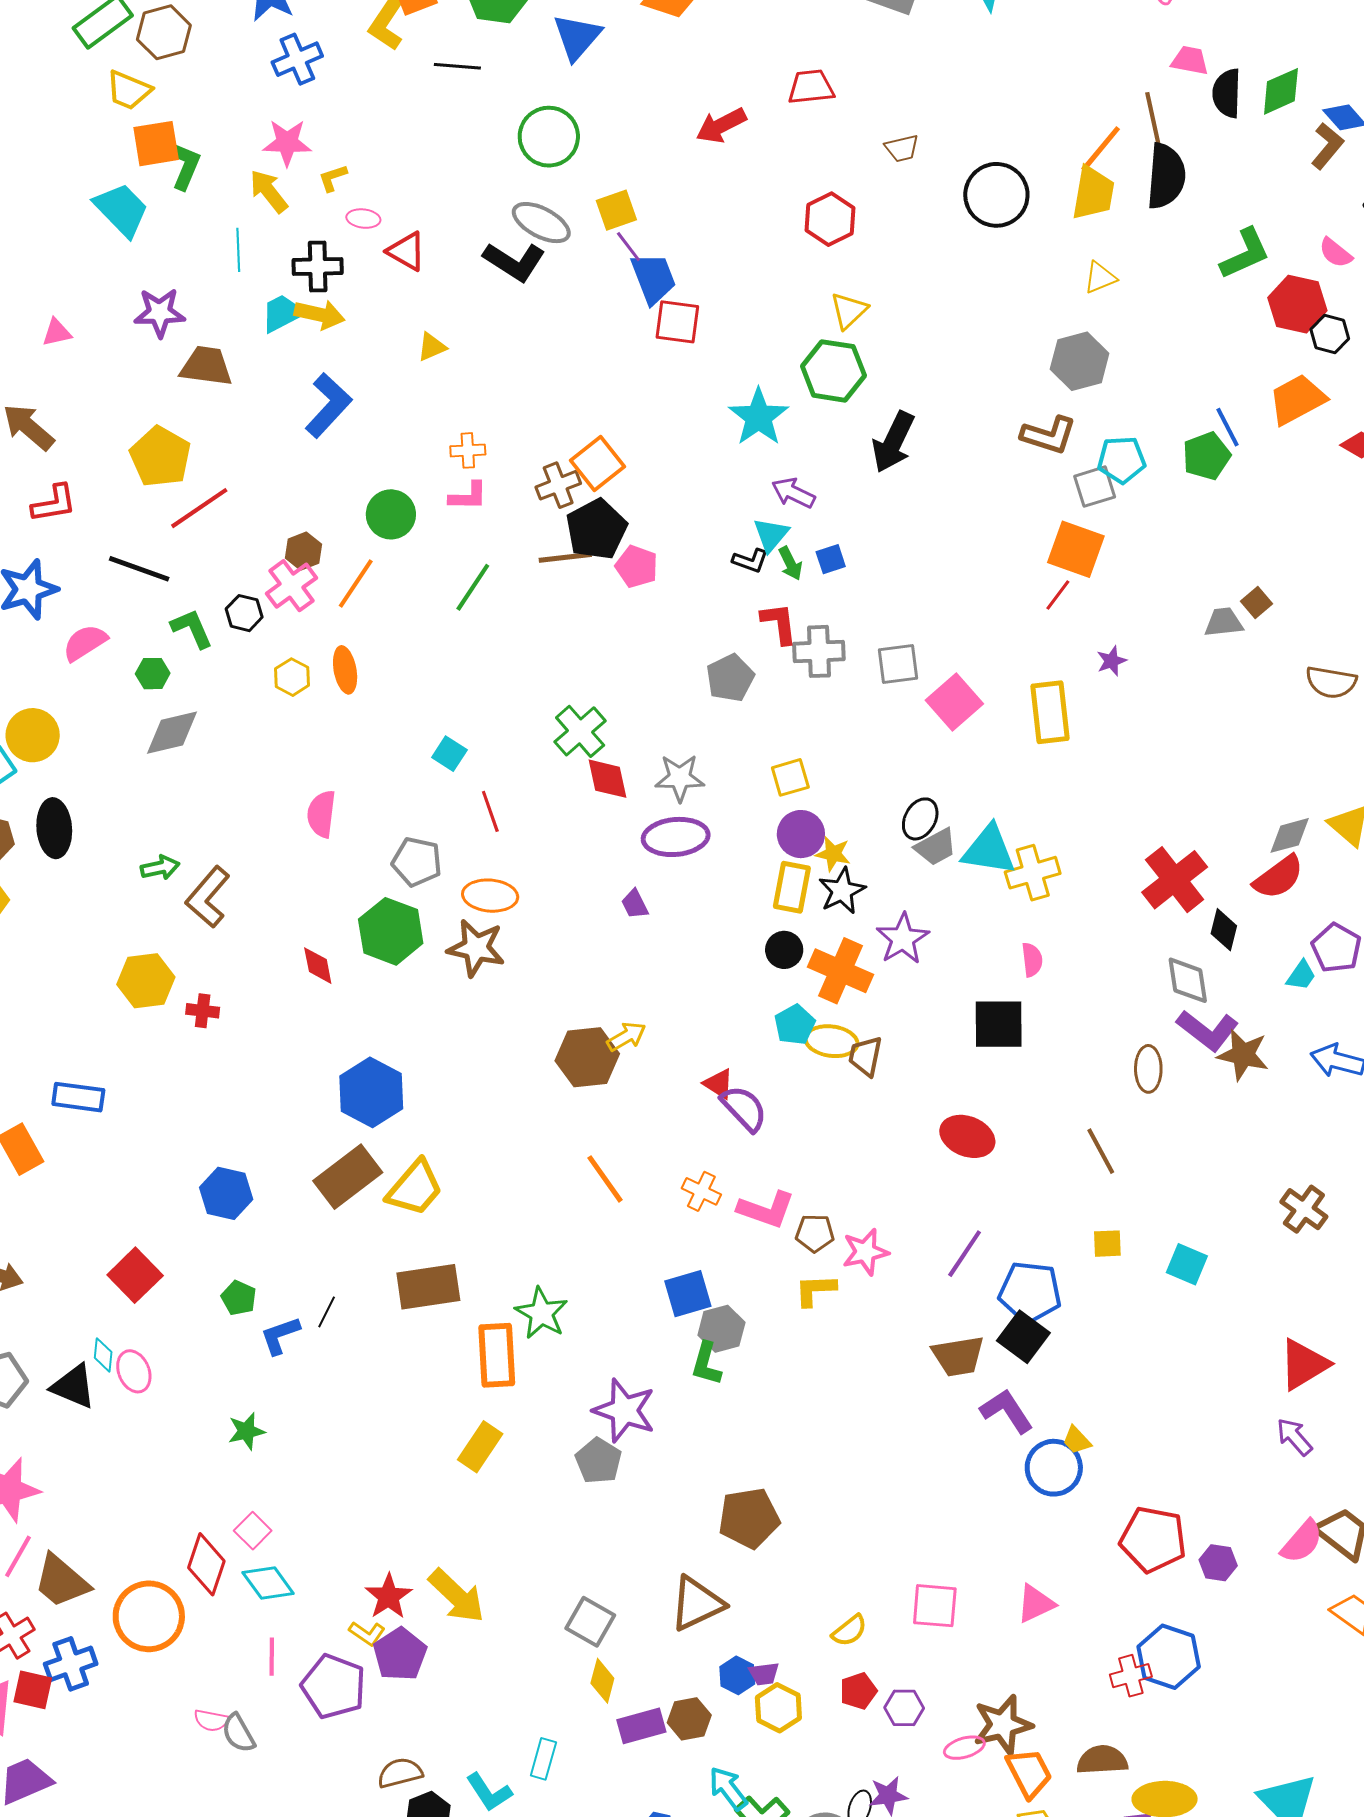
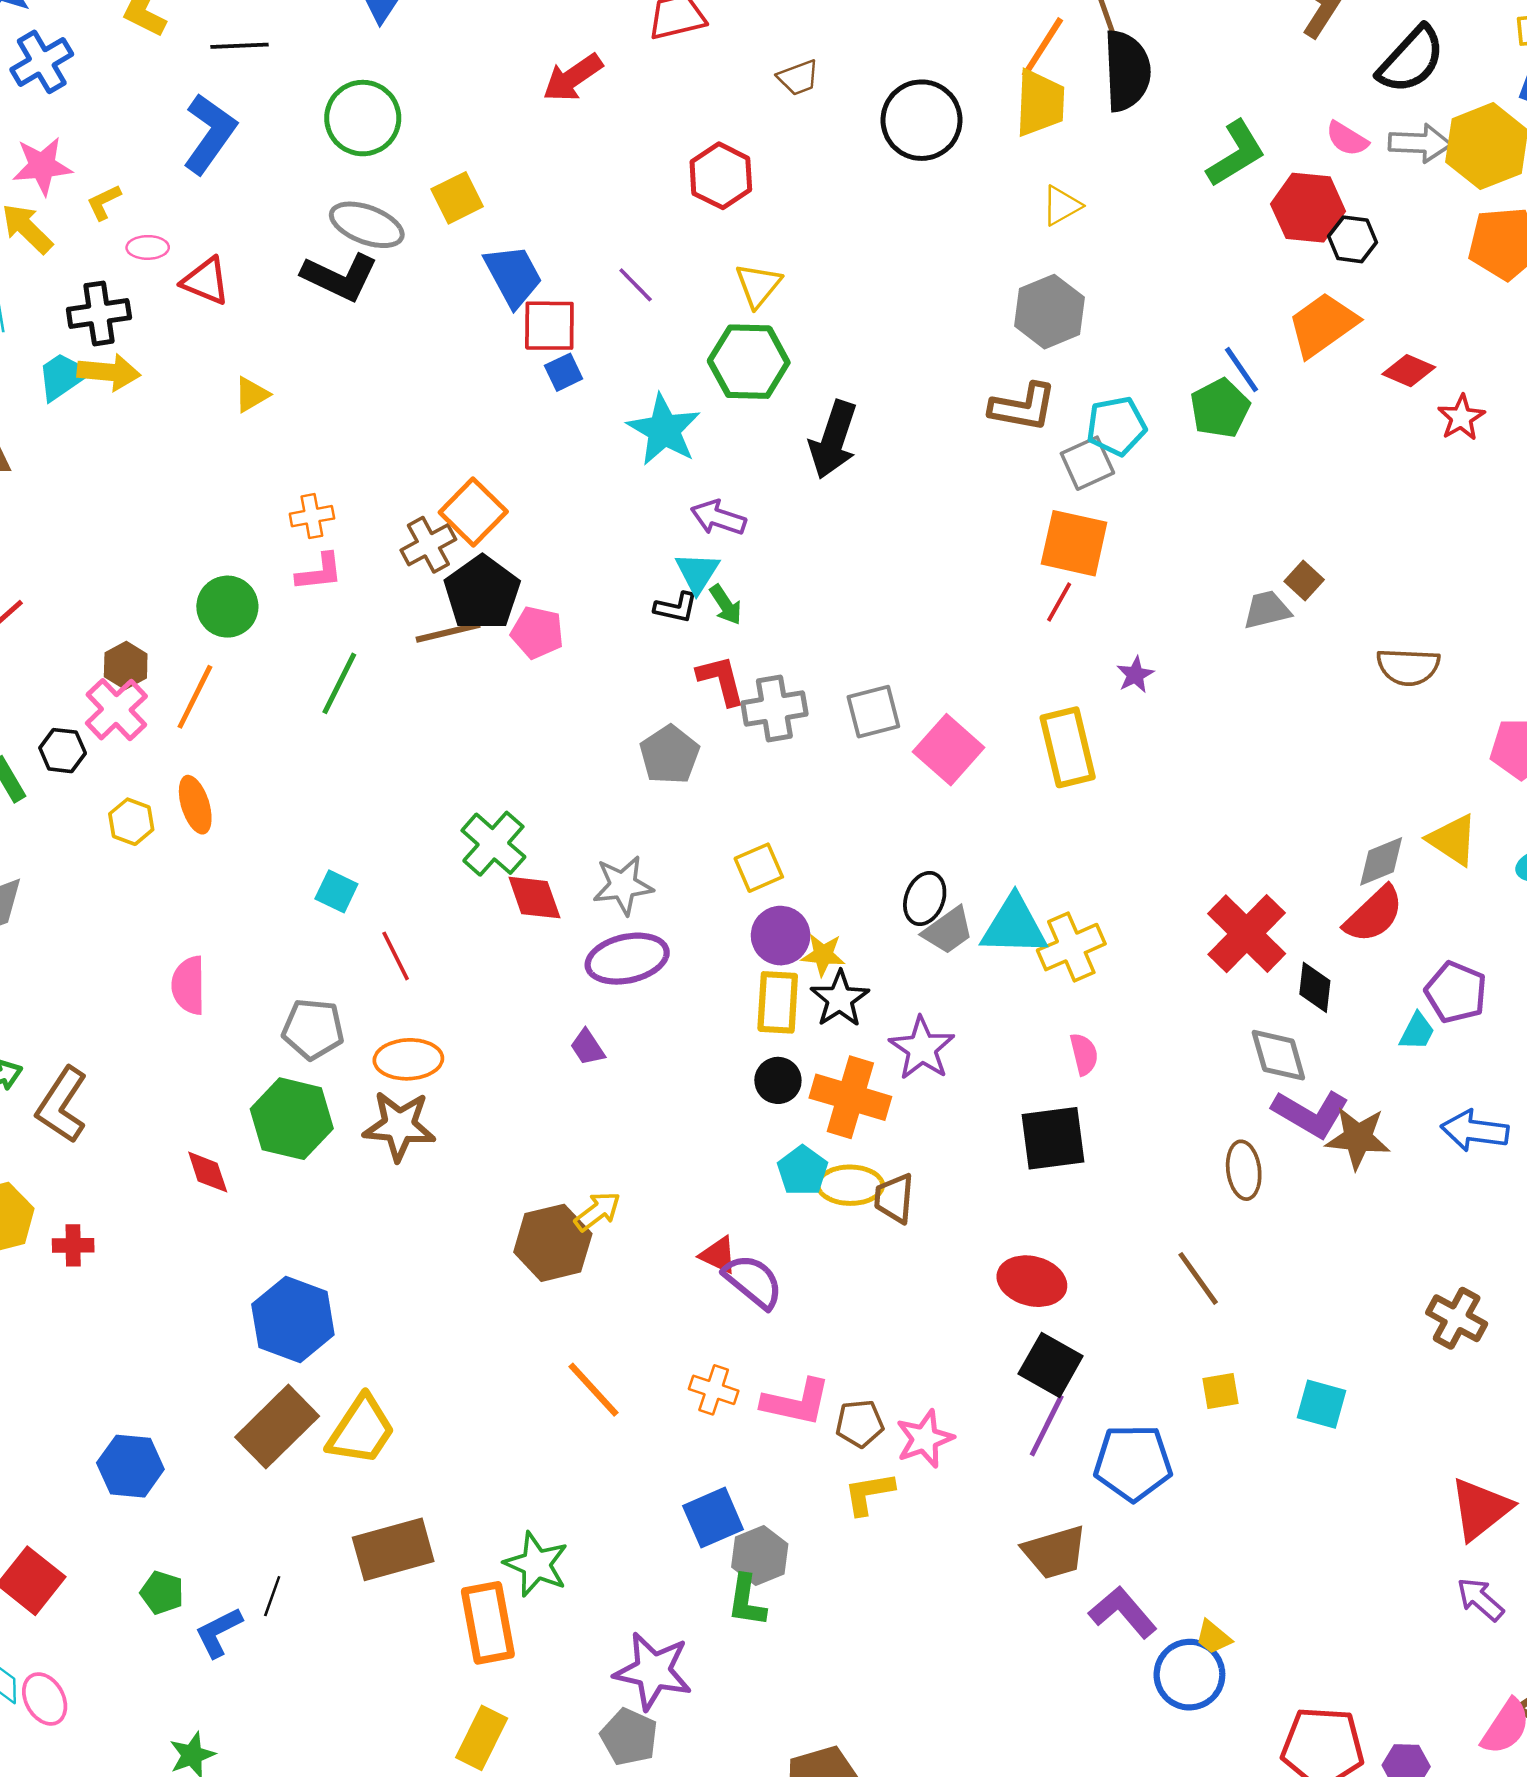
purple line: (628, 247) -> (636, 285), moved
blue L-shape: (328, 405) -> (210, 134), moved
blue square: (831, 559) -> (564, 372), moved
black square: (1023, 1337) -> (1051, 1365), moved

